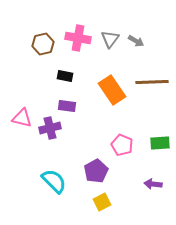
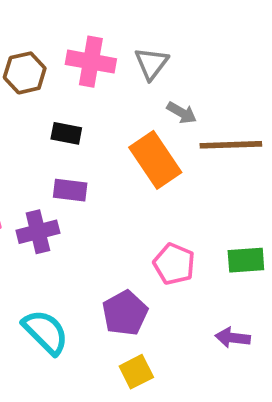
gray arrow: (136, 41) -> (182, 113), moved

